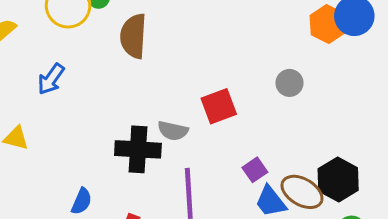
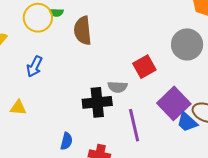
gray circle: (290, 83) -> (187, 44), size x1.8
purple square: (255, 170) -> (174, 103), size x2.0

